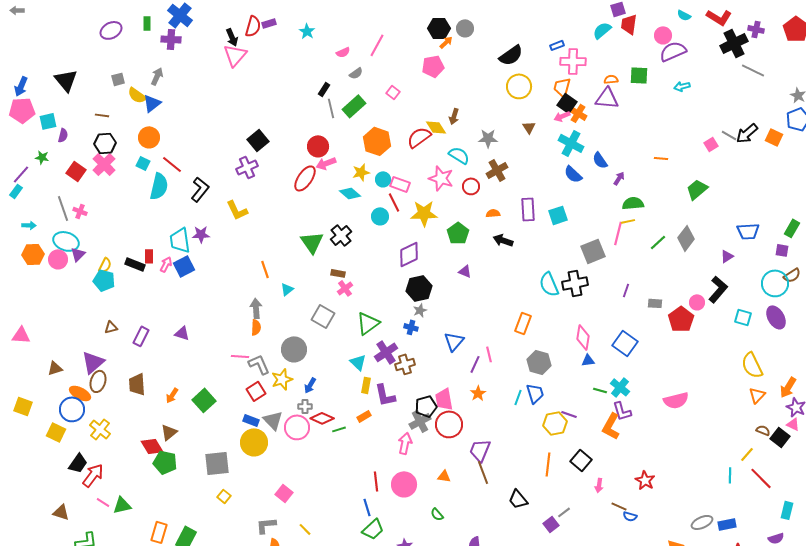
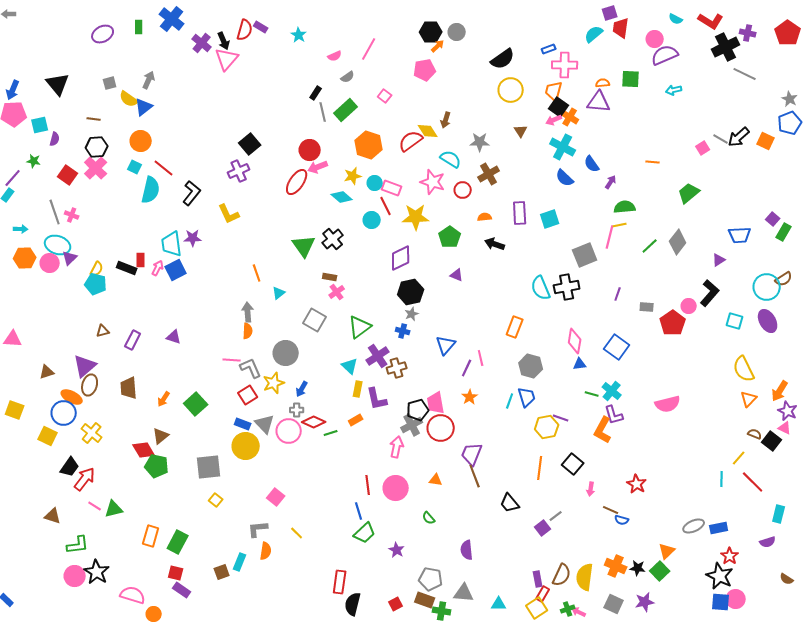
purple rectangle: (269, 23) -> (261, 27), turned 48
purple cross: (171, 39) -> (202, 43), moved, turned 36
purple square: (782, 250) -> (773, 219), moved, turned 32

